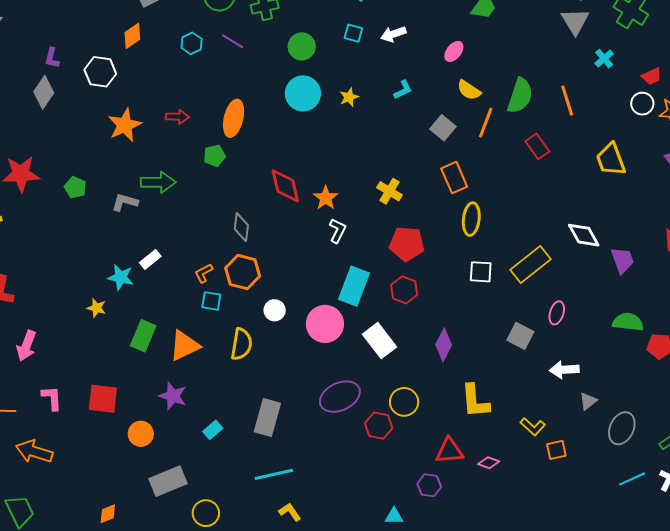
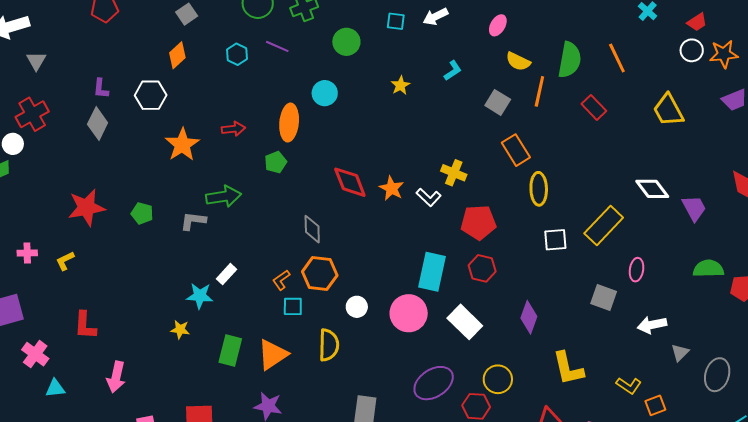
cyan circle: (303, 93) -> (325, 93), moved, size x0.7
white L-shape: (338, 231) -> (429, 197), moved, turned 115

